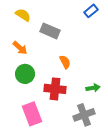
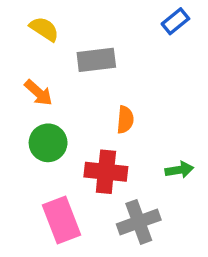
gray rectangle: (50, 31) -> (96, 60), turned -30
orange semicircle: (65, 62) -> (125, 120), turned 32
gray cross: (84, 115) -> (139, 222), moved

